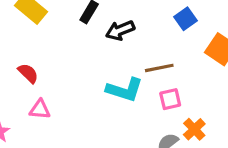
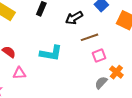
black arrow: (120, 30) -> (74, 18), moved
cyan L-shape: (125, 90) -> (51, 53), moved

